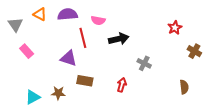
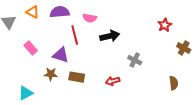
pink rectangle: (27, 51) -> (31, 48), moved
red arrow: (122, 85) -> (113, 81), turned -120
brown star: (58, 93) -> (51, 74), moved

